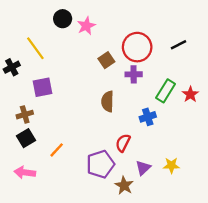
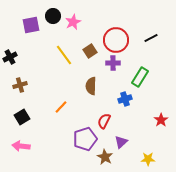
yellow line: (35, 48) -> (64, 55), moved
purple square: (42, 87) -> (31, 25), moved
red star: (190, 94) -> (161, 120), moved
brown cross: (25, 115) -> (20, 85), moved
orange line: (57, 150) -> (61, 107), moved
yellow star: (171, 165) -> (148, 159), moved

